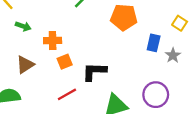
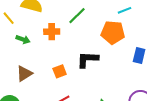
orange cross: (53, 41) -> (52, 32), moved
black L-shape: (94, 71) -> (88, 60), moved

